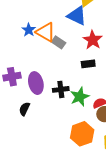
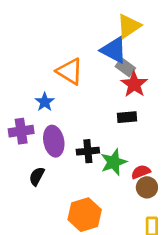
blue star: (29, 30) -> (45, 102), moved
gray rectangle: (59, 42) -> (125, 67), moved
orange hexagon: (82, 134) -> (85, 215), moved

